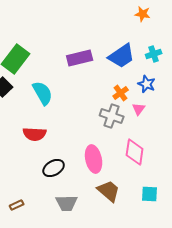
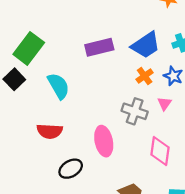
orange cross: (121, 93) -> (145, 76), moved
pink ellipse: (94, 159) -> (104, 141), moved

